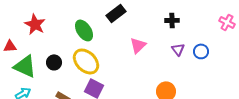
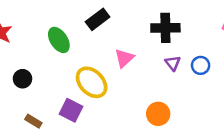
black cross: (172, 20) -> (165, 28), size x1.6
yellow ellipse: (86, 61) -> (92, 82), moved

